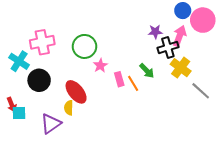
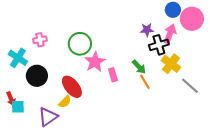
pink cross: (42, 42) -> (40, 40), size x0.6
pink star: (100, 65) -> (95, 62), size x1.5
orange line: (133, 83) -> (145, 82), moved
yellow semicircle: (69, 108) -> (65, 102), turned -136

